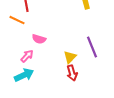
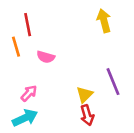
orange line: (17, 20) -> (16, 47), turned 49
pink semicircle: (39, 39) -> (46, 57), moved

